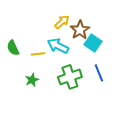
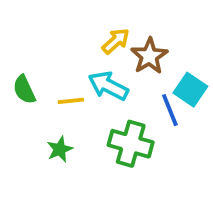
cyan square: (93, 43) -> (190, 90), moved
blue line: (99, 73) -> (170, 110), moved
green cross: (70, 77) -> (131, 144), turned 35

